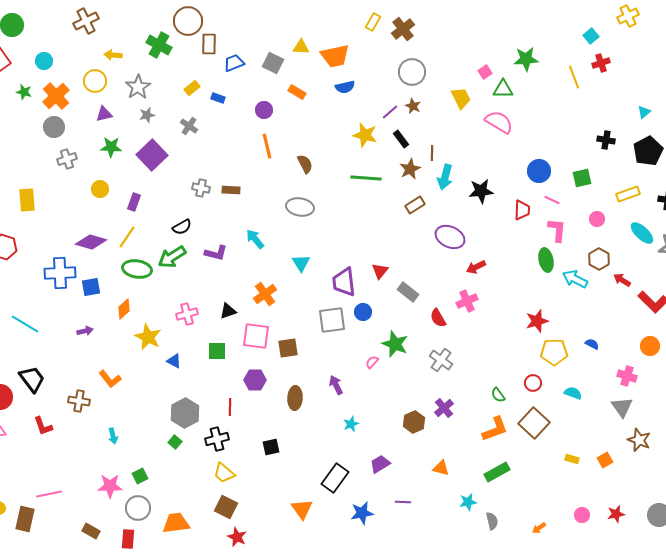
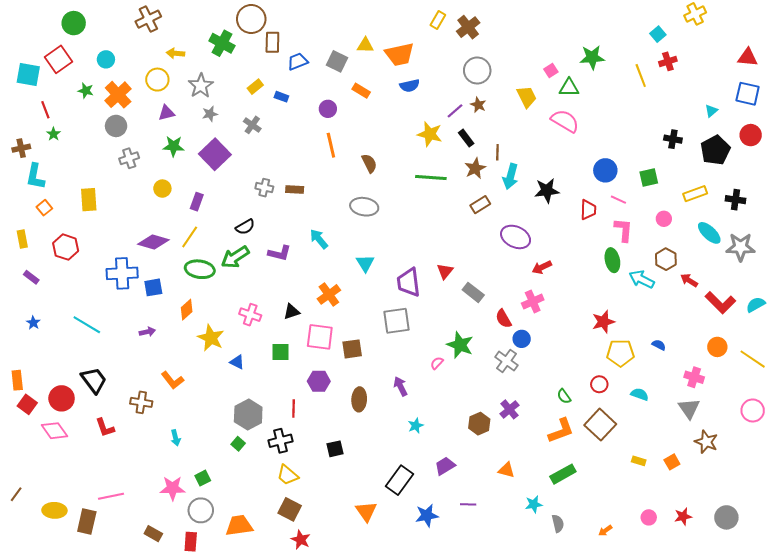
blue circle: (363, 312) -> (522, 339), moved
pink cross: (187, 314) -> (250, 315), turned 35

